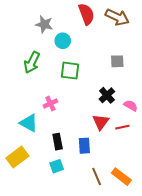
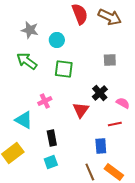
gray star: (44, 24) -> (30, 30), moved
green arrow: (32, 62) -> (27, 61), turned 100
red triangle: (101, 122) -> (81, 110), moved
blue rectangle: (84, 146) -> (101, 146), moved

